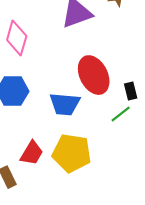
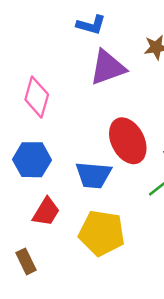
red trapezoid: (32, 153) -> (46, 212), moved

